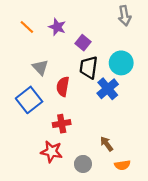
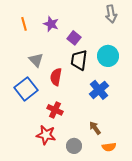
orange line: (27, 27) -> (24, 24), turned 32
blue cross: (108, 89) -> (99, 90), moved
red cross: (62, 124) -> (55, 110), turned 35

